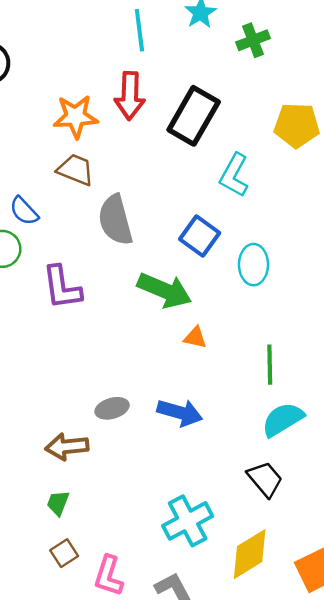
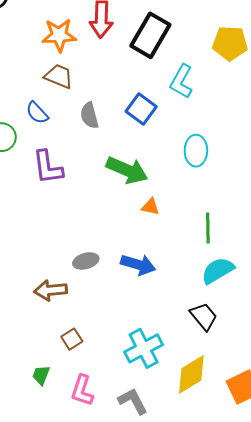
blue semicircle: (24, 211) -> (37, 113), moved
gray semicircle: (115, 220) -> (89, 115), size x0.7
blue square: (200, 236) -> (141, 109), moved
green trapezoid: (58, 503) -> (41, 375), moved
brown square: (64, 553) -> (72, 339), moved

